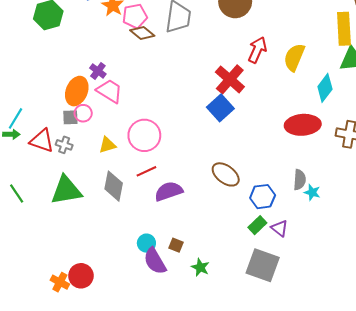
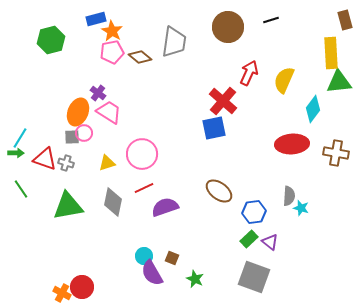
pink pentagon: (135, 16) -> (112, 52), moved
blue square: (220, 108) -> (214, 128), turned 30
green line: (17, 193) -> (21, 189), moved

